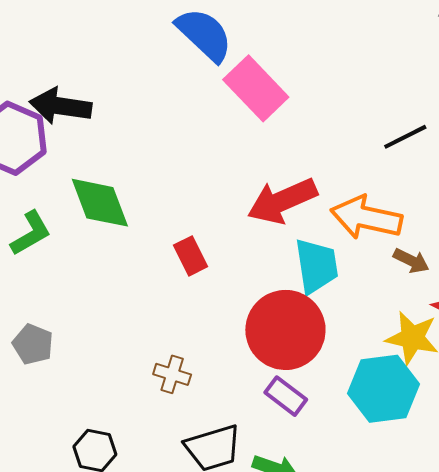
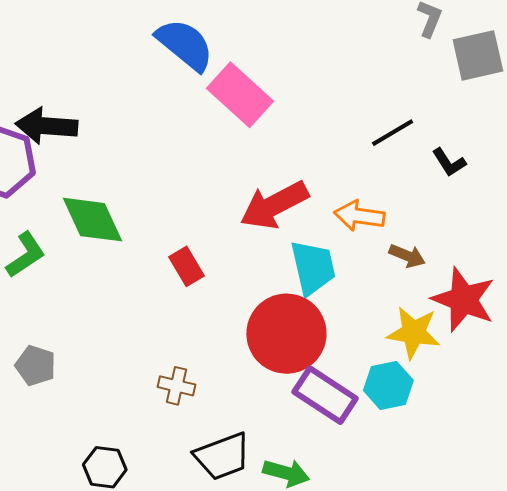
orange arrow: (366, 218) -> (359, 216), size x0.7
cyan hexagon: (383, 389) -> (388, 385), size x0.7
purple rectangle: (286, 396) -> (325, 395), moved, size x1.5

